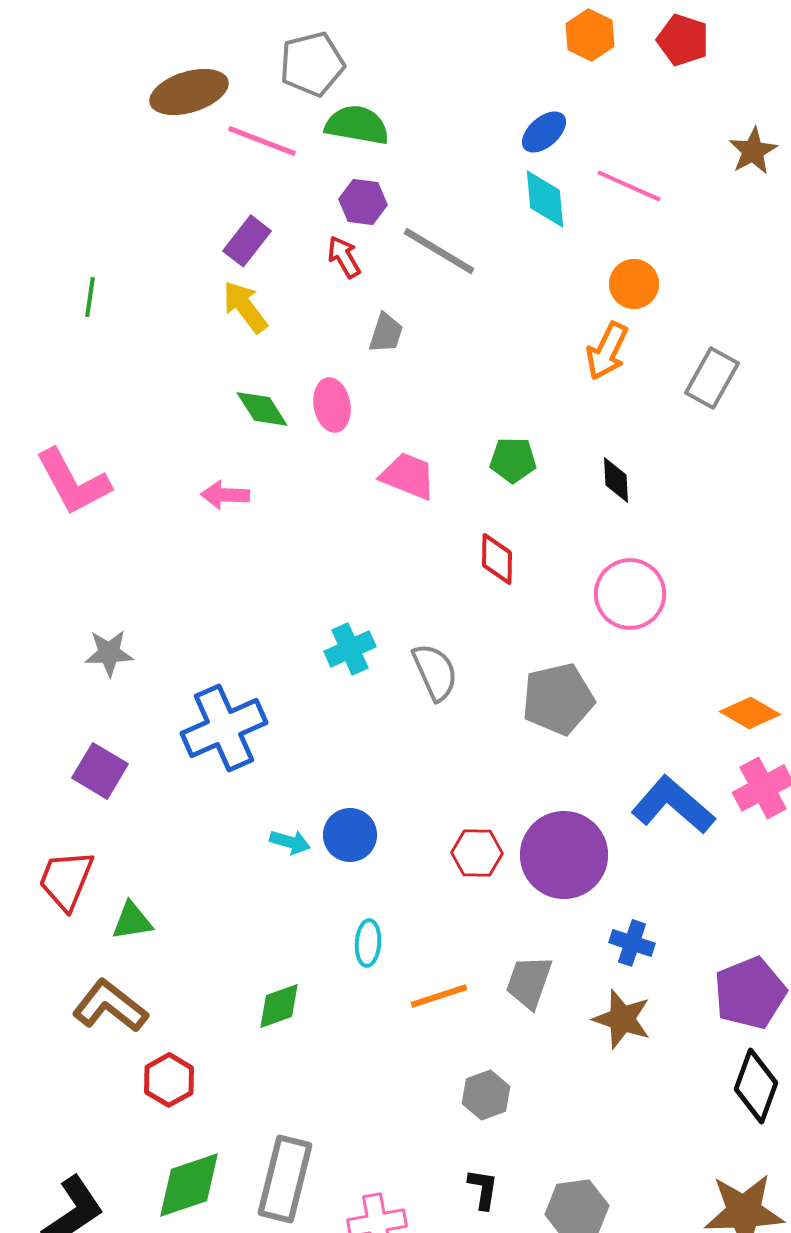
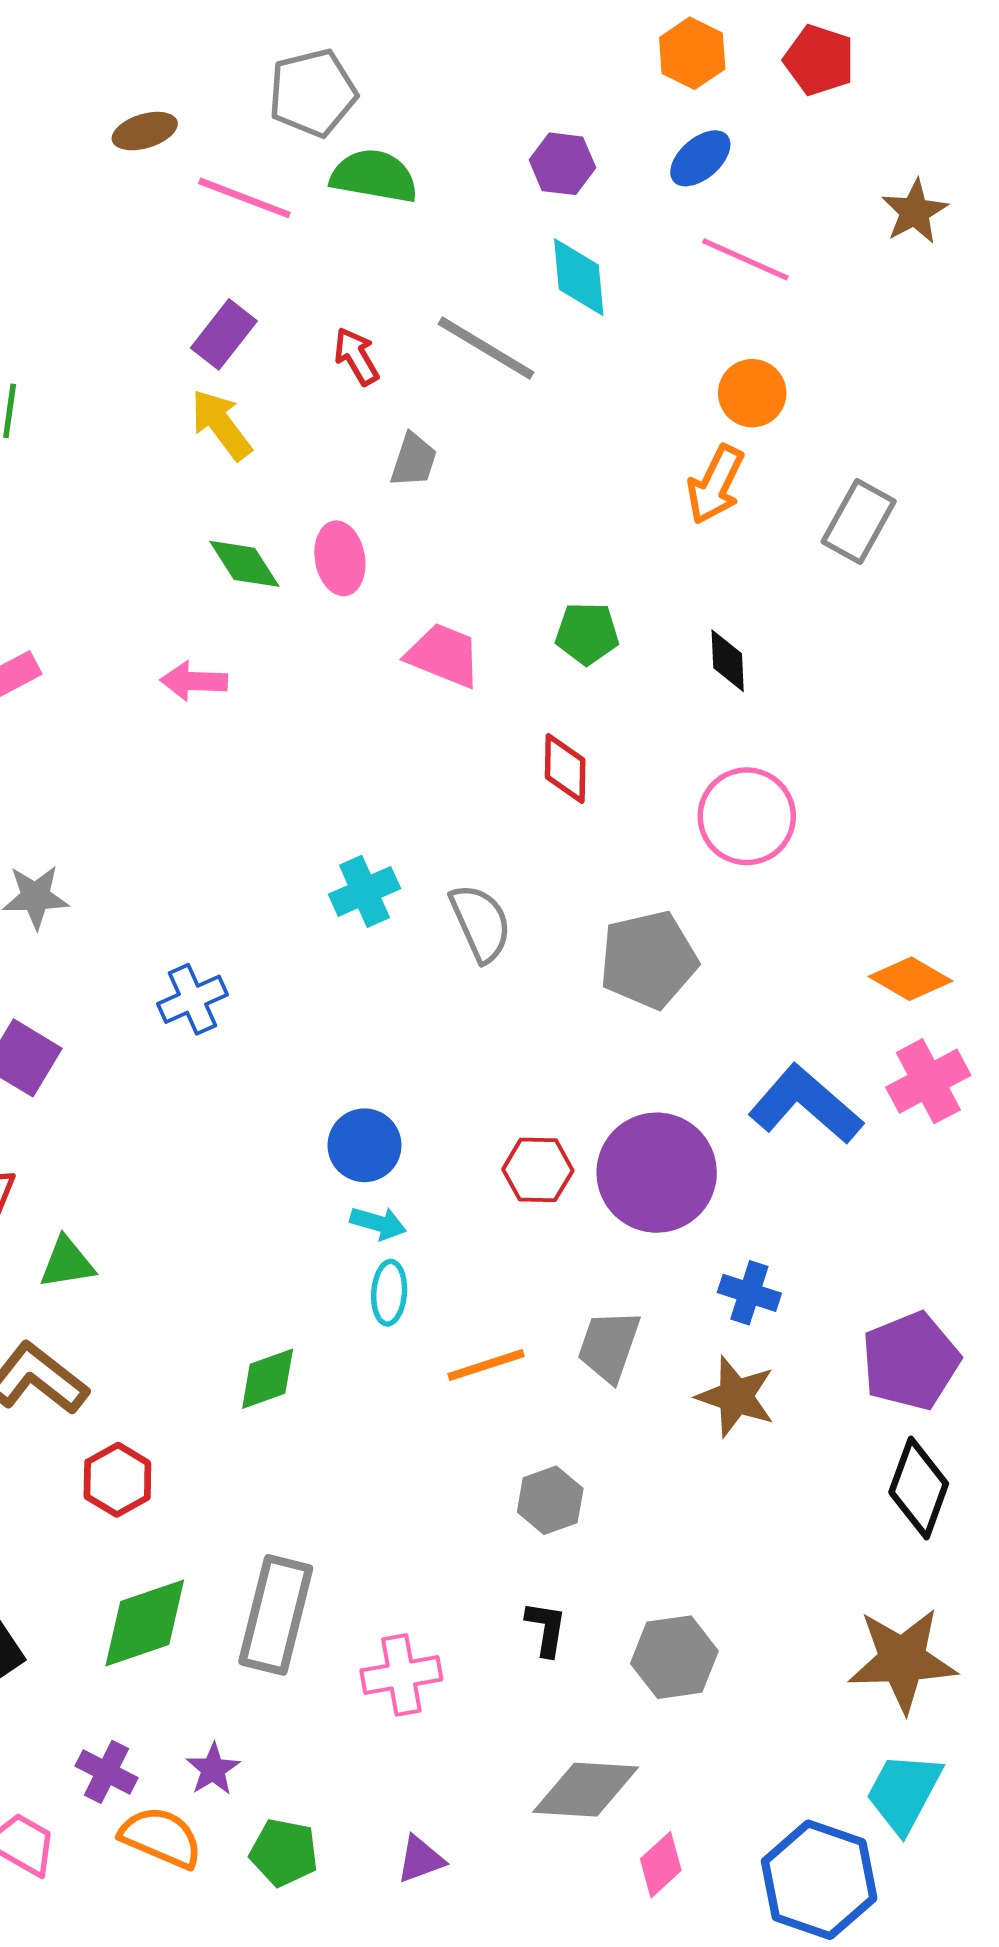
brown ellipse: (189, 92) -> (145, 131), size x0.6
blue ellipse: (544, 132) -> (700, 158), moved
cyan diamond: (545, 199) -> (579, 277), moved
purple hexagon: (363, 202) -> (562, 164), moved
blue cross: (224, 728) -> (193, 999), size x0.6
cyan arrow: (290, 842) -> (378, 1223), moved

